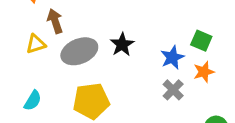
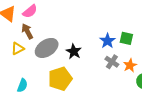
green square: (201, 41) -> (126, 38), moved
black star: (122, 44) -> (74, 51), moved
orange star: (204, 72) -> (130, 65), moved

